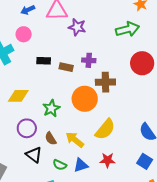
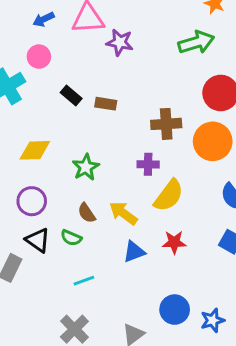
purple cross: (89, 60) -> (148, 164), moved
black rectangle: (44, 61) -> (71, 96), turned 40
orange circle: (85, 99) -> (213, 141), moved
purple circle: (27, 128) -> (32, 201), moved
black triangle: (34, 155) -> (38, 240), moved
green semicircle: (60, 165) -> (71, 238), moved

